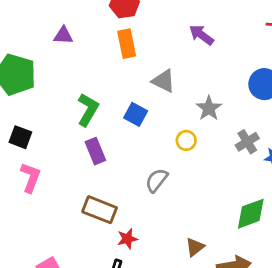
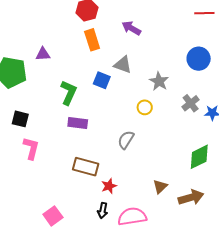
purple triangle: (63, 35) -> (43, 54), moved
purple arrow: (201, 35) -> (131, 28), moved
blue square: (136, 114) -> (102, 80), moved
purple rectangle: (95, 151) -> (78, 123), turned -54

